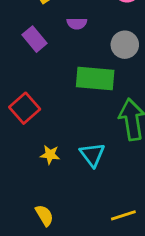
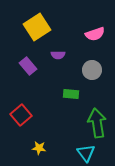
green rectangle: (95, 79) -> (71, 94), size x0.6
cyan triangle: (92, 155) -> (86, 153), moved

